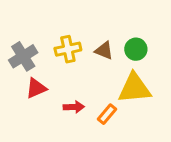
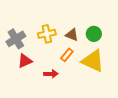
yellow triangle: (134, 88) -> (93, 61), turned 30
orange rectangle: (107, 114) -> (67, 55), moved

